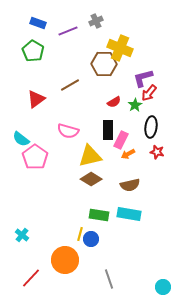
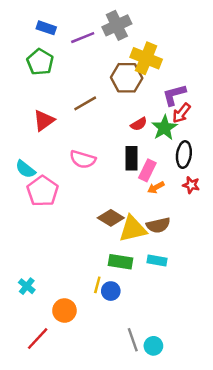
gray cross: (96, 21) -> (117, 25), size x1.6
green star: (135, 105) -> (164, 128), size x1.5
yellow triangle: (90, 156) -> (133, 229), moved
cyan rectangle: (129, 214) -> (157, 261), size x0.7
orange circle: (65, 260) -> (64, 311), moved, size x0.7
cyan circle: (163, 287) -> (153, 346), moved

